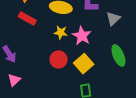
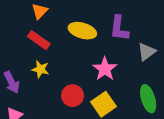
yellow star: (61, 32) -> (40, 69), moved

